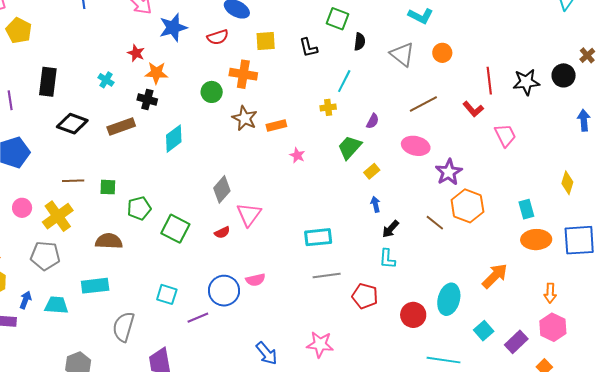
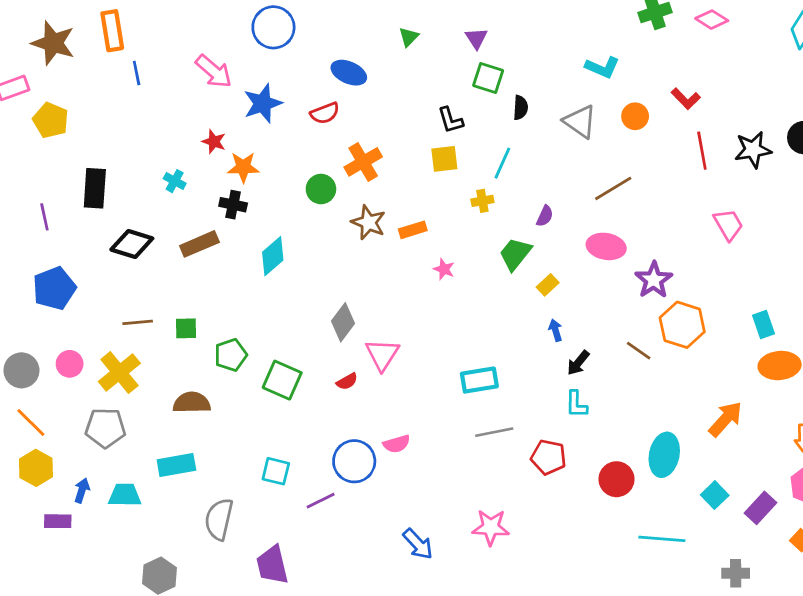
yellow square: (266, 41) -> (444, 159), moved
orange cross: (243, 74) -> (363, 162), turned -36
red L-shape: (473, 109) -> (686, 99), moved

